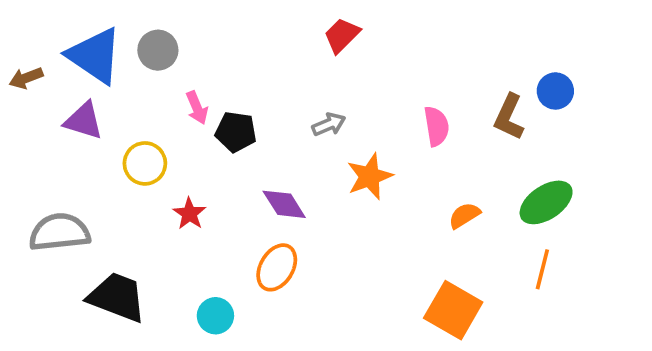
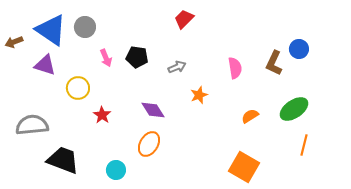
black pentagon: (236, 132) -> (137, 57), moved
orange star: (370, 176) -> (199, 95), size x0.7
orange line: (542, 269) -> (304, 145), moved

